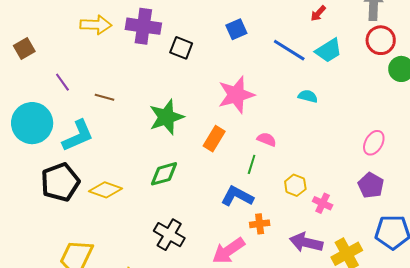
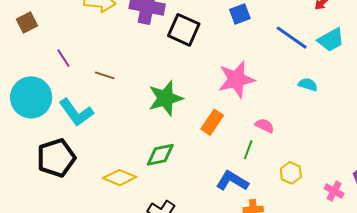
black square: (181, 48) -> (184, 30), size x1.4
cyan L-shape: (78, 136) -> (76, 112), turned 75
yellow diamond: (105, 190) -> (120, 178), moved
pink cross: (323, 203) -> (334, 191), moved

